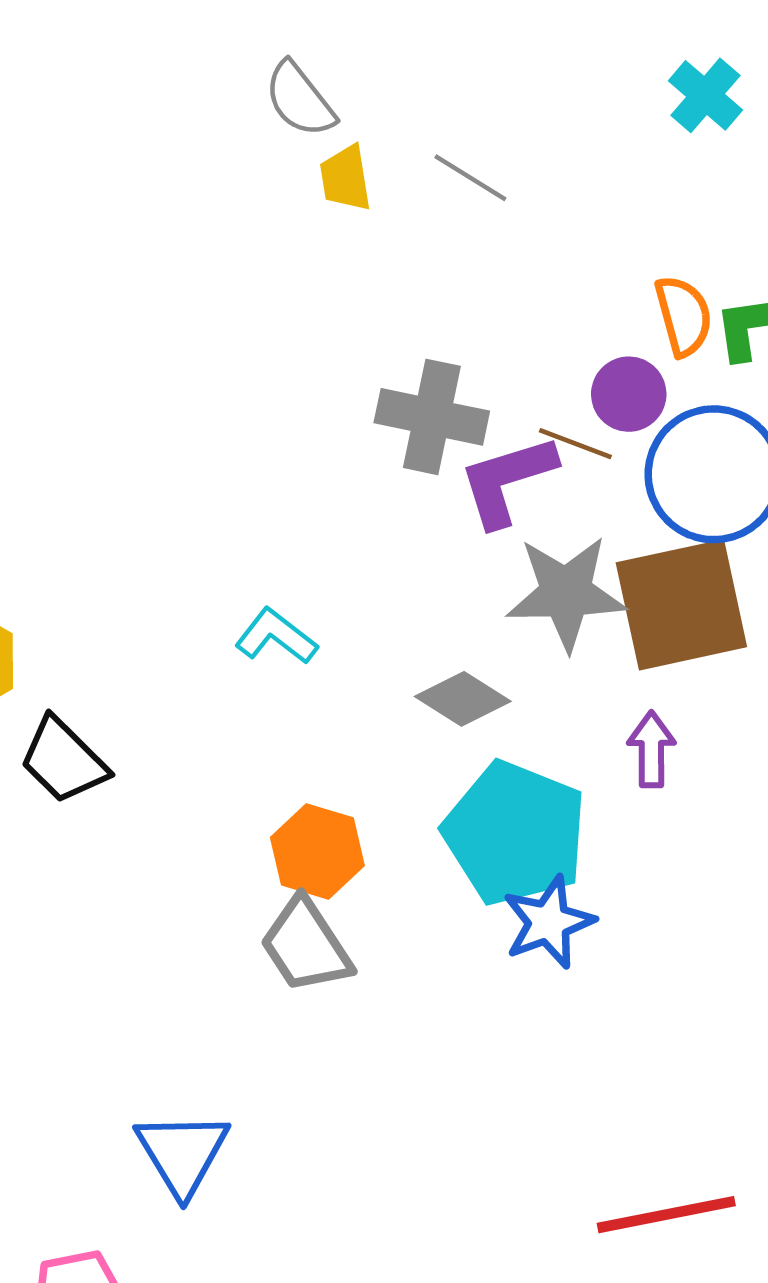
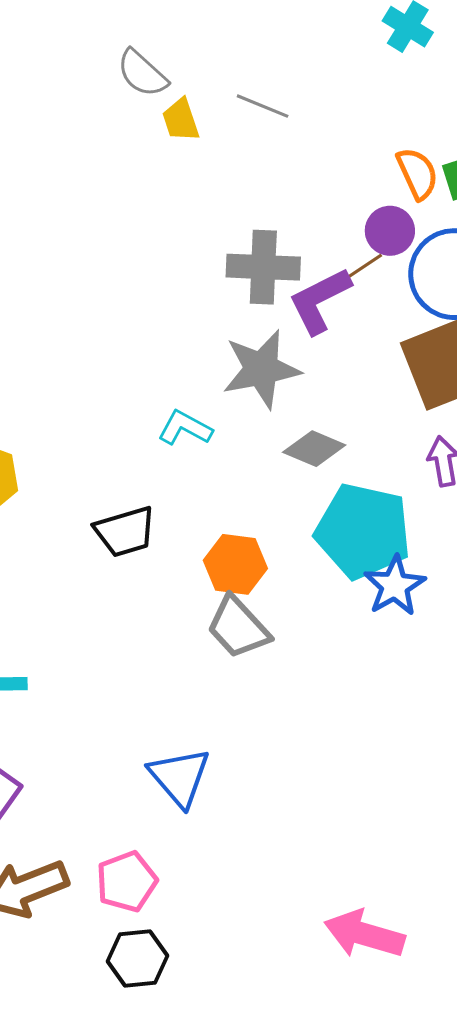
brown line: (575, 444) -> (360, 269), turned -45
gray star: (566, 593) -> (261, 369), moved
black trapezoid: (63, 760) -> (125, 532), moved, turned -52

